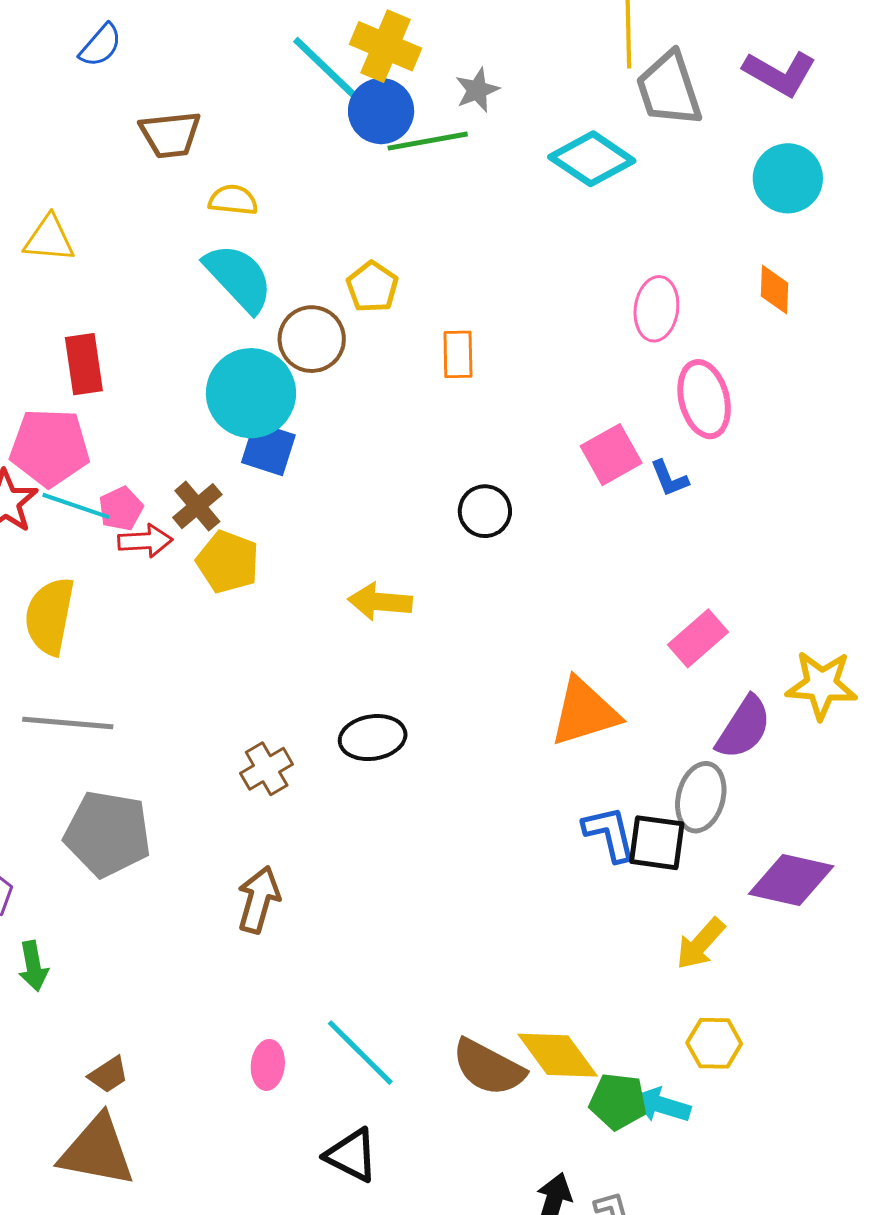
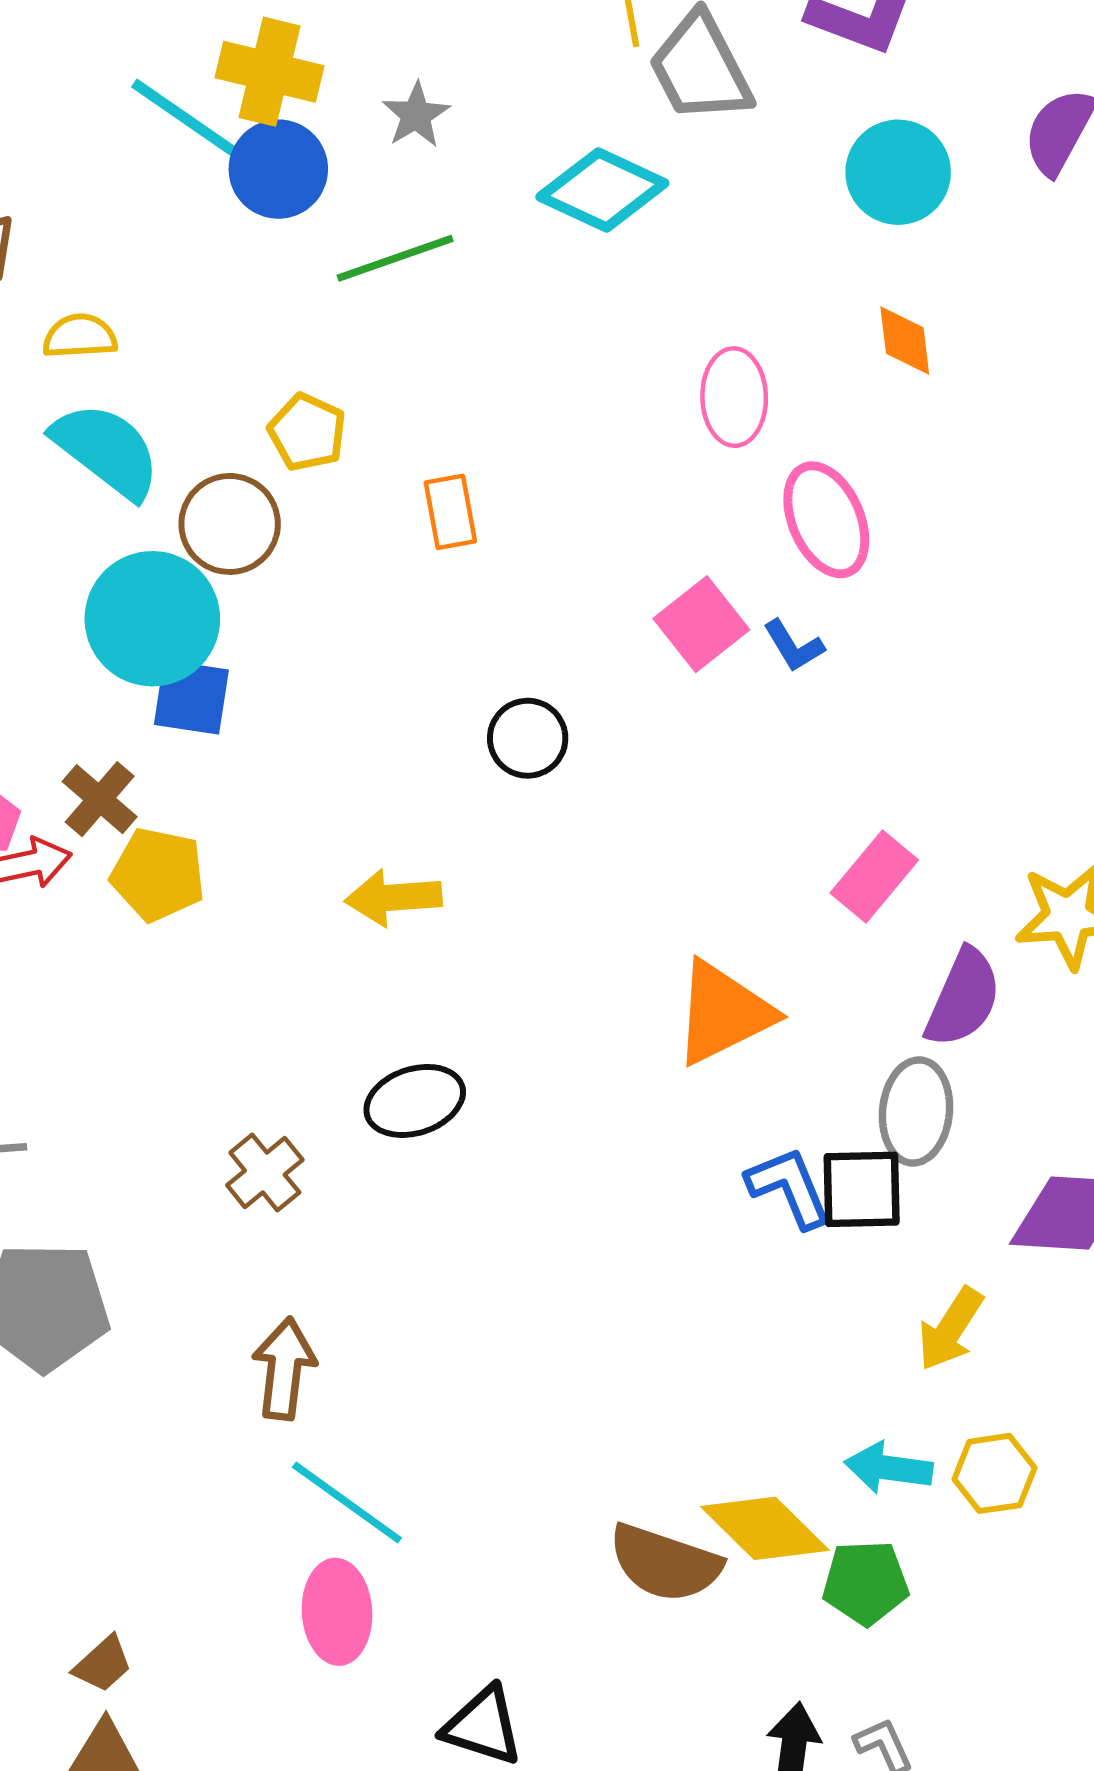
green line: (428, 141) -> (395, 258), moved
cyan line: (360, 1053) -> (347, 1503), moved
pink ellipse: (268, 1065) -> (337, 1612), size x1.4
cyan arrow: (662, 1105) -> (889, 1468), moved

